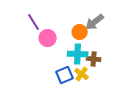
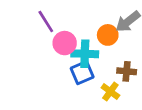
cyan cross: (78, 54) -> (85, 54), moved
blue square: (65, 75) -> (82, 73), moved

